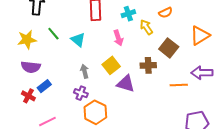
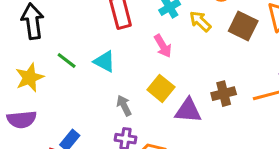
brown square: (169, 48) -> (243, 26), moved
brown cross: (148, 65) -> (224, 94), moved
purple semicircle: (31, 67) -> (22, 119), moved

